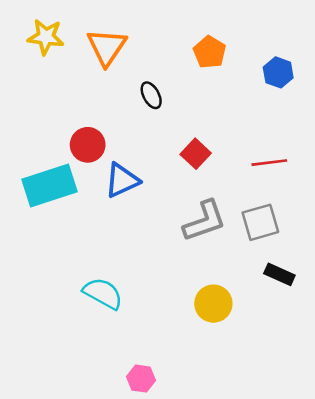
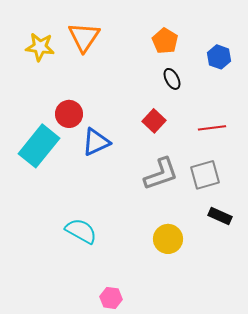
yellow star: (46, 37) -> (40, 47), moved
black ellipse: (151, 95) -> (172, 79), moved
cyan rectangle: (50, 185) -> (39, 146), turned -33

